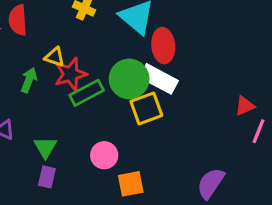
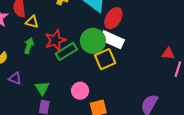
red ellipse: (163, 46) -> (113, 18), turned 40
yellow triangle: (55, 57) -> (32, 22), moved
red triangle: (245, 106) -> (168, 54), turned 32

